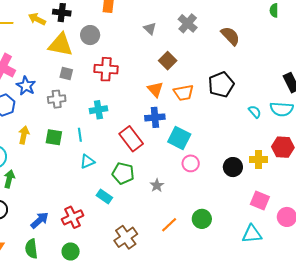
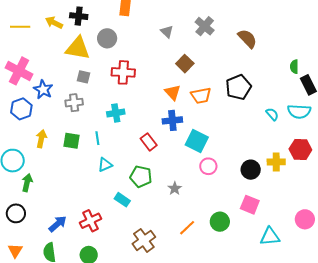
green semicircle: (274, 10) -> (294, 67), moved
red rectangle: (131, 139) -> (149, 142), size x0.7
pink square: (260, 201) -> (250, 205), moved

